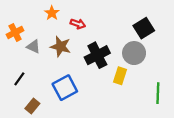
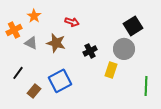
orange star: (52, 13) -> (34, 16), moved
black cross: (97, 55) -> (90, 51), size x0.6
brown rectangle: (32, 106) -> (34, 91), moved

